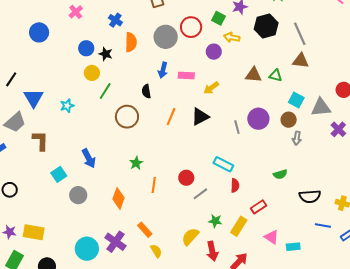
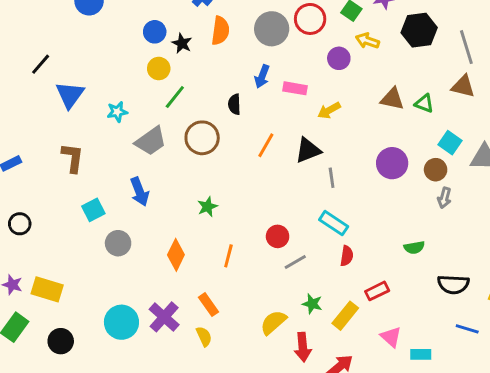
gray trapezoid: (15, 122) -> (151, 141), moved
gray line: (237, 127) -> (332, 178), moved
orange line: (154, 185) -> (228, 256), moved
yellow semicircle: (156, 251) -> (204, 336), moved

